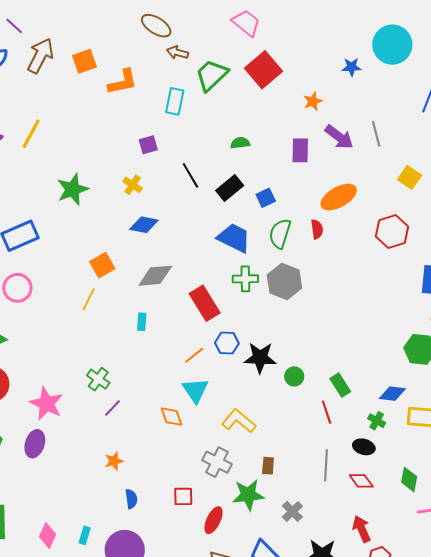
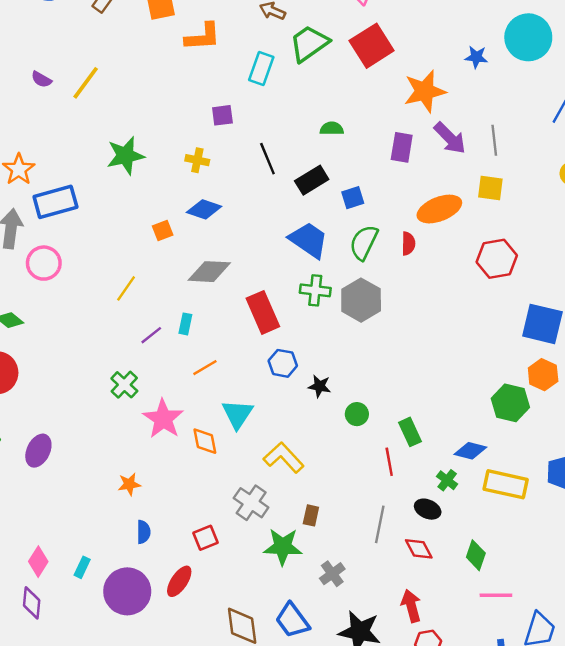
orange star: (313, 101) -> (425, 91), size x1.8
yellow square: (409, 177) -> (490, 188), moved, turned -35
yellow cross: (133, 185) -> (197, 160), turned -30
orange square: (102, 265) -> (163, 230), moved, size x0.7
orange line: (194, 355) -> (205, 368), moved
black star: (260, 358) -> (320, 386), size x0.6
pink star: (46, 404) -> (163, 419), moved
purple line: (112, 408) -> (151, 335), moved
red square: (183, 496) -> (205, 538), turned -30
red ellipse: (213, 520) -> (179, 581), moved

